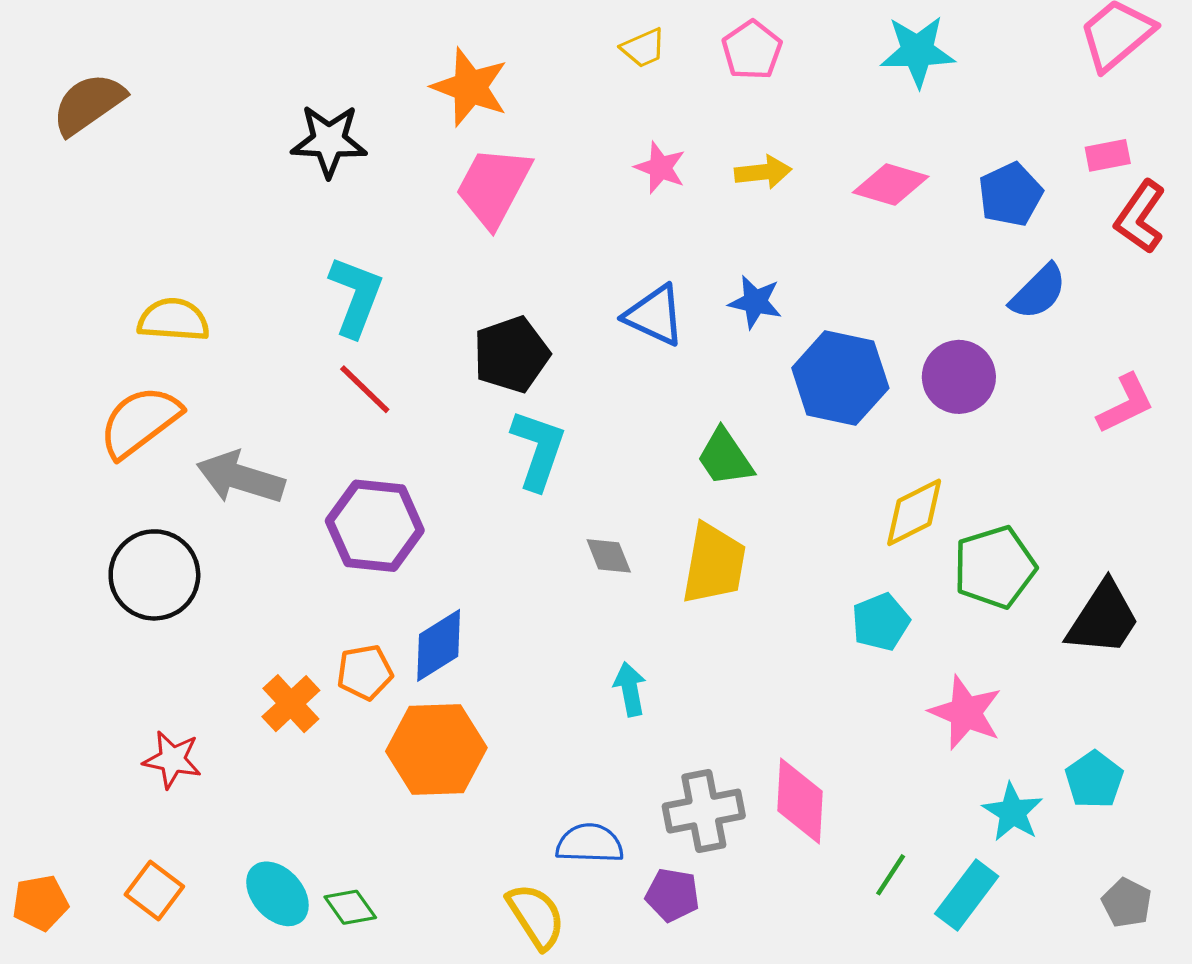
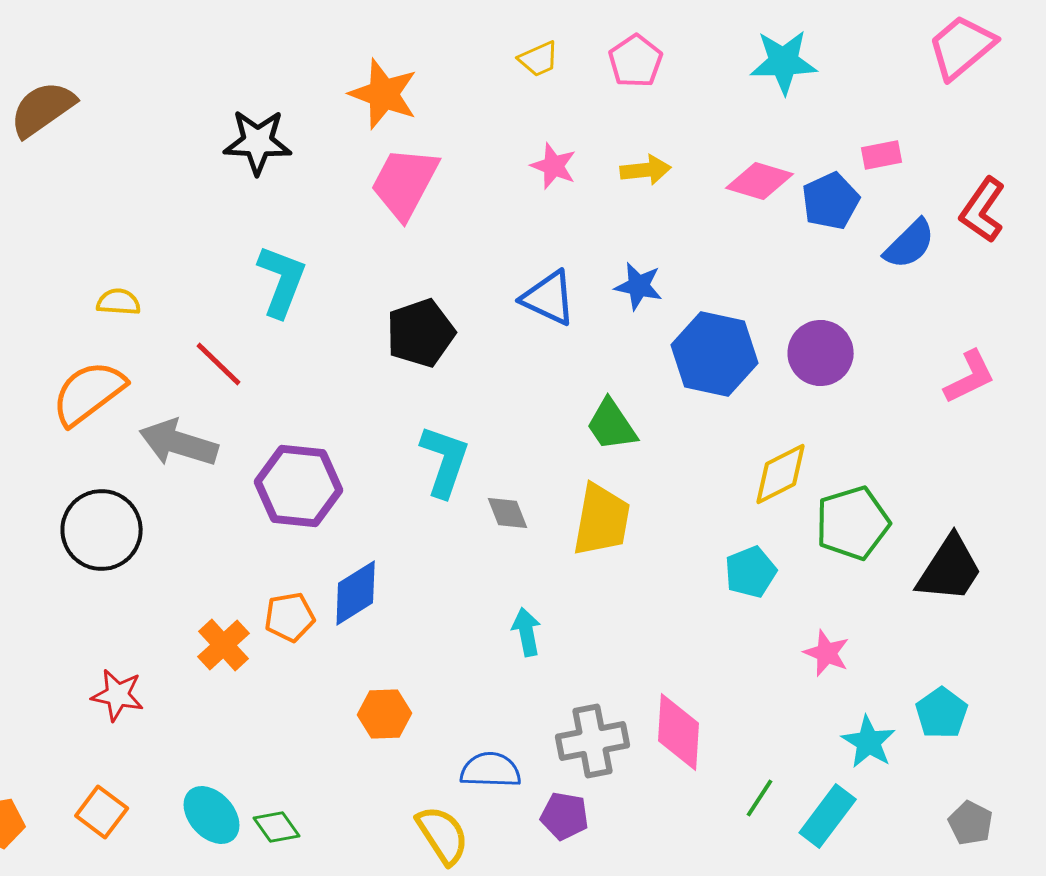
pink rectangle: (1108, 155) -> (882, 155), moved
blue pentagon: (1010, 195) -> (831, 201), moved
blue semicircle: (1038, 292) -> (910, 244), moved
yellow semicircle: (173, 320) -> (119, 302), size x0.7
red line: (365, 389) -> (219, 364), moved
cyan L-shape: (538, 450) -> (445, 461), moved
pink star: (966, 713) -> (827, 653), size x0.7
orange hexagon: (436, 749) -> (385, 714), moved, size x0.6

